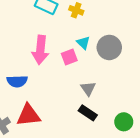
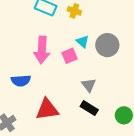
red triangle: (28, 115) -> (47, 109), moved

